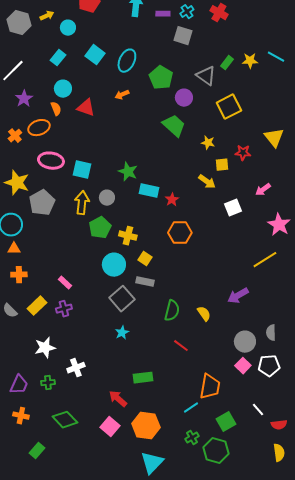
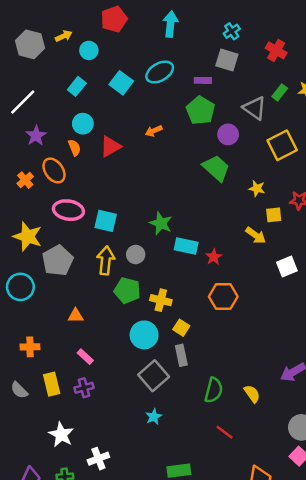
red cross: (219, 13) -> (276, 50), moved
purple rectangle: (163, 14) -> (203, 80), moved
cyan ellipse: (127, 61) -> (160, 72), moved, turned 35
red triangle: (86, 108) -> (110, 146), turned -48
orange ellipse: (39, 128) -> (54, 170), turned 75
green pentagon: (100, 228) -> (127, 291), turned -30
orange triangle: (14, 249) -> (76, 316), moved
gray rectangle: (145, 282) -> (181, 355), turned 66
yellow rectangle: (37, 306) -> (52, 384), turned -60
white star: (45, 348) -> (61, 435), turned -30

